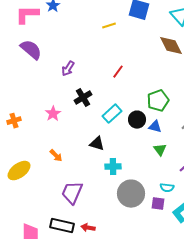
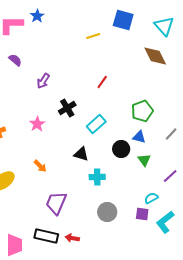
purple semicircle: (31, 50) -> (15, 60), size x0.6
purple arrow: (68, 69) -> (43, 81), moved
black circle: (137, 120) -> (121, 149), moved
cyan semicircle: (167, 188) -> (151, 198), turned 144
gray circle: (131, 194) -> (107, 212), moved, size x0.7

